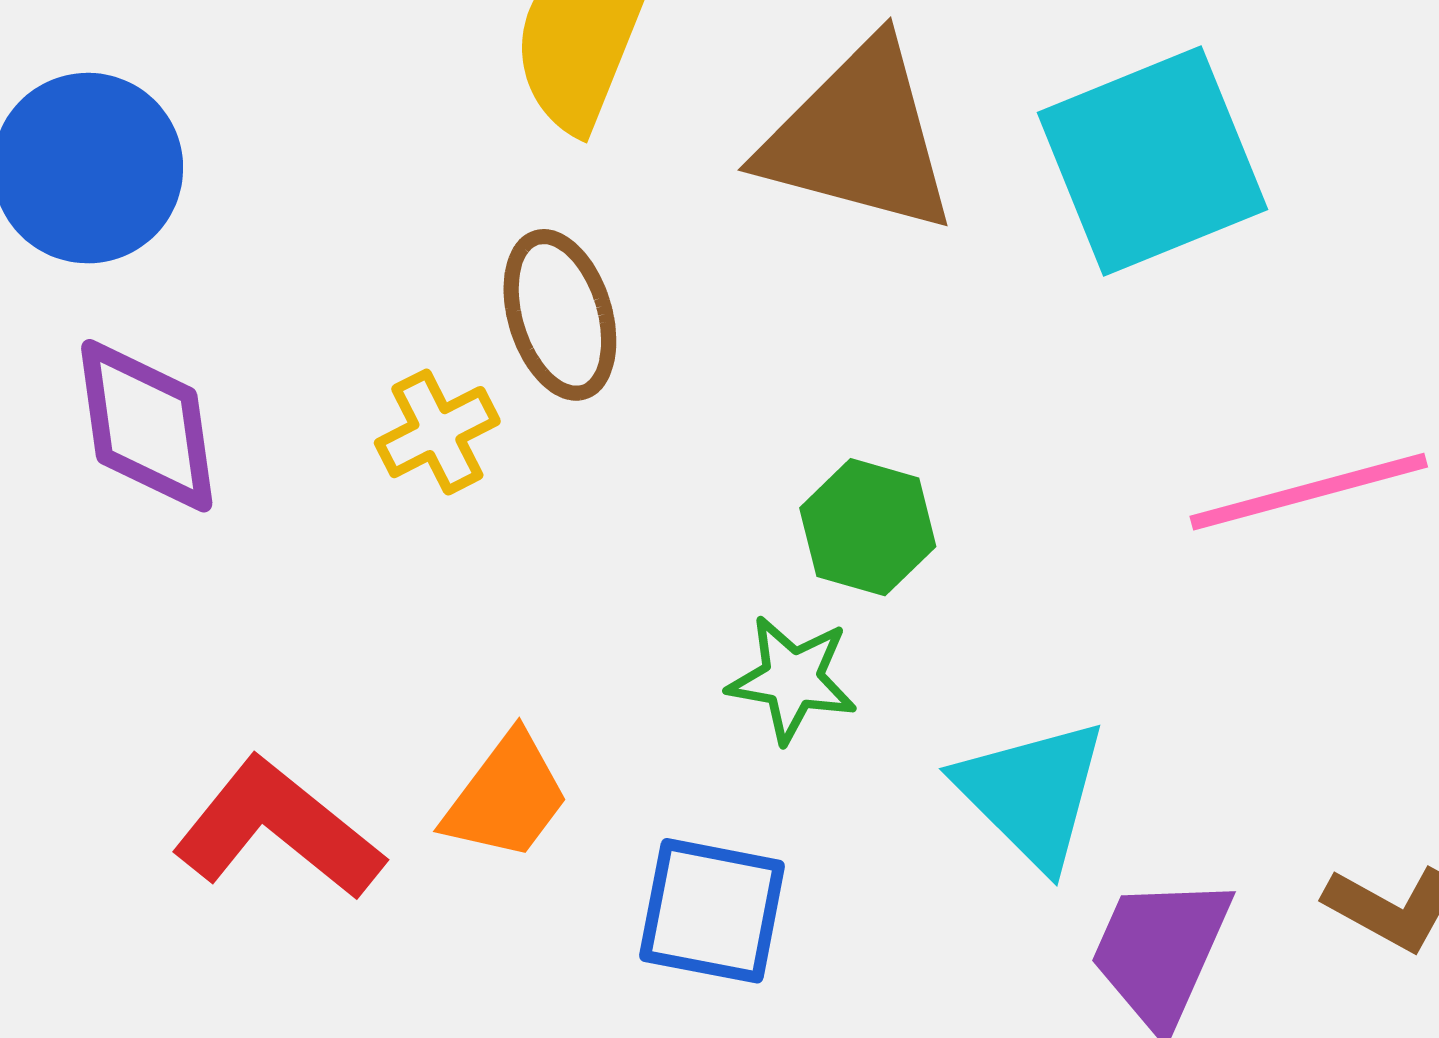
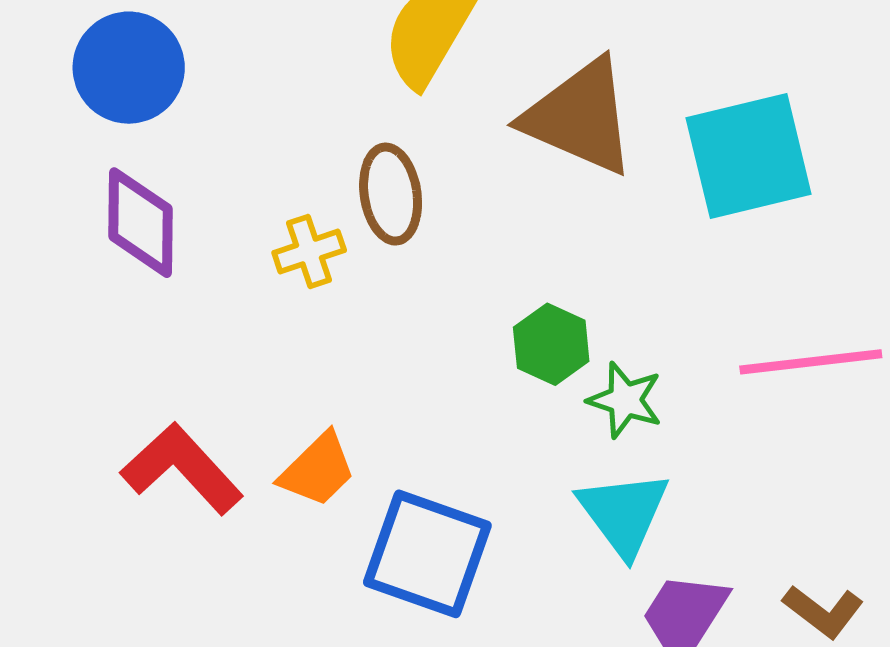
green star: (792, 679) -> (625, 400), moved
blue square: (712, 911) -> (427, 554), size x1.4

